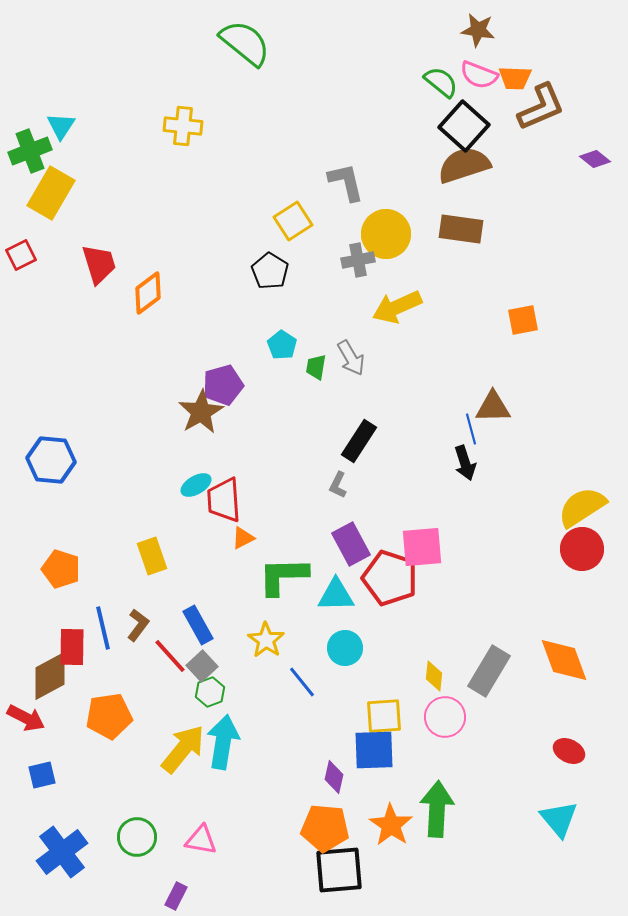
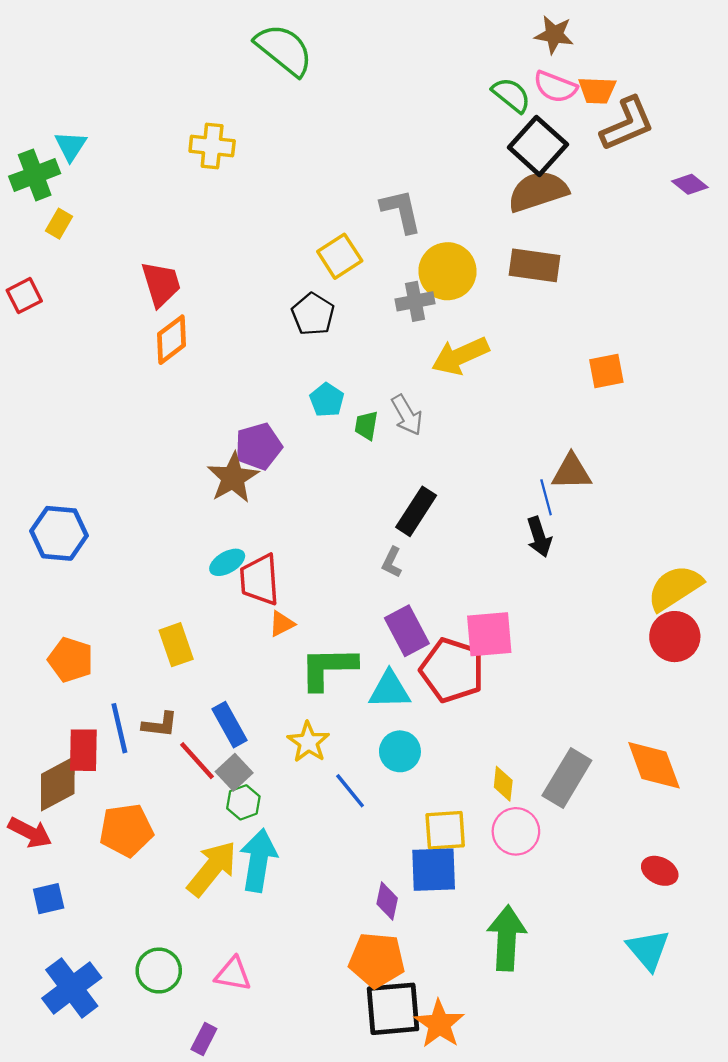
yellow rectangle: (51, 193) -> (59, 224), size x0.5
red trapezoid: (99, 264) -> (161, 284), moved
brown L-shape: (138, 625) -> (160, 725), turned 60
orange star: (391, 825) -> (439, 1024), moved

